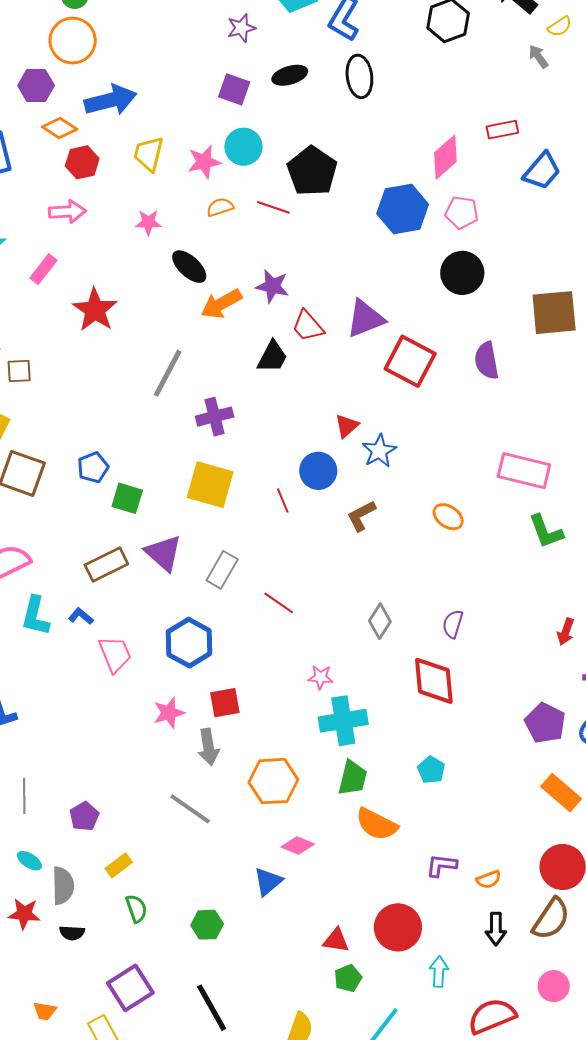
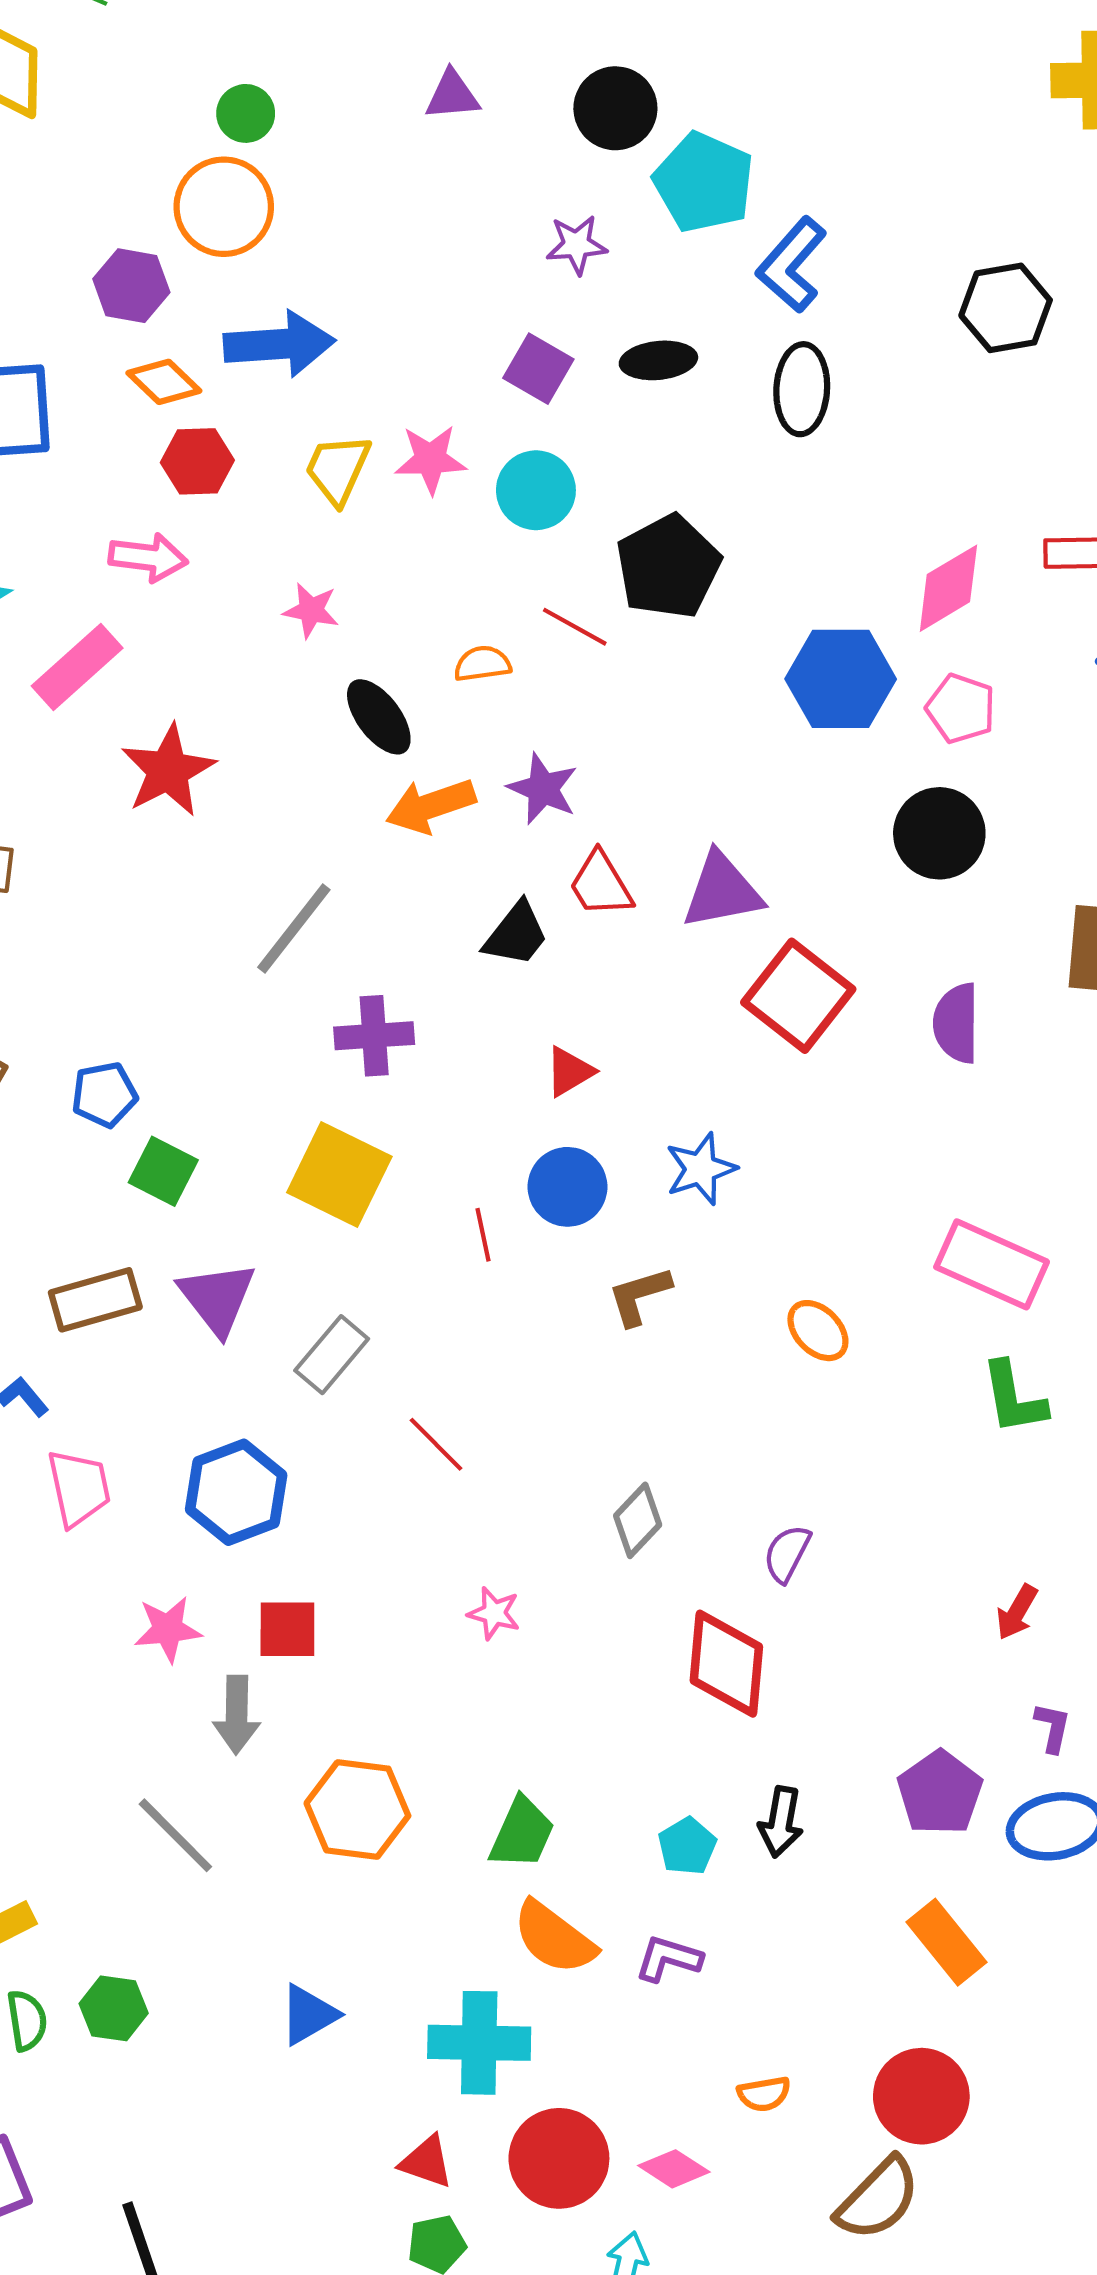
pink star: (204, 162) -> (431, 459), moved
orange semicircle: (220, 207) -> (482, 664), moved
pink rectangle: (43, 269) -> (77, 667), size x1.4
red triangle: (347, 426) -> (570, 1072), moved
cyan cross: (343, 721) -> (479, 2043), moved
pink diamond: (298, 845) -> (674, 2169), moved
purple L-shape: (441, 865) -> (668, 1959), moved
green hexagon: (207, 925) -> (114, 2008), moved
black arrow: (496, 929) -> (781, 1822), moved

